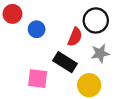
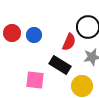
red circle: (12, 14) -> (12, 33), moved

